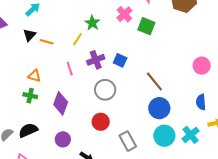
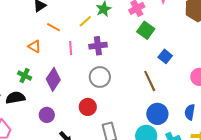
green square: (146, 26) -> (146, 30), moved
orange line: (47, 42) -> (54, 27), moved
blue square: (120, 60) -> (165, 56), moved
green cross: (30, 96) -> (25, 76), moved
blue circle: (159, 108) -> (157, 114), moved

